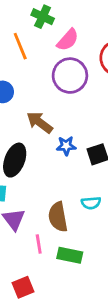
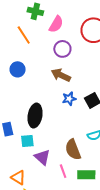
purple circle: (70, 76) -> (62, 49), size x0.7
brown arrow: (40, 122) -> (61, 75), moved

